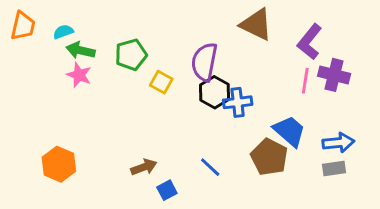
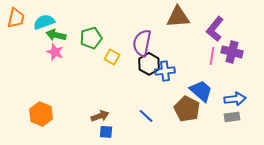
brown triangle: (256, 24) -> (178, 17), turned -30
cyan semicircle: (63, 32) -> (44, 22), size x1.5
blue square: (167, 190) -> (106, 132), moved, turned 32

